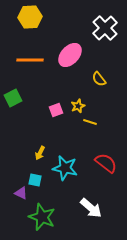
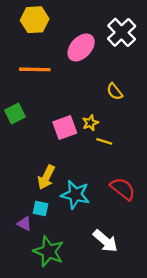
pink ellipse: (70, 55) -> (81, 47), moved
pink square: (56, 110) -> (65, 127), size x1.5
yellow arrow: (40, 153) -> (46, 177), size x1.5

